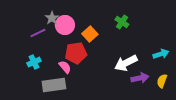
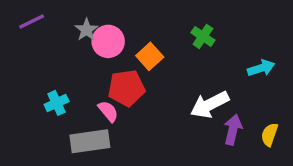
purple line: (38, 33) -> (32, 21), moved
cyan arrow: (161, 54) -> (261, 68), moved
purple arrow: (140, 78) -> (233, 130), turned -66

